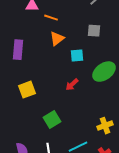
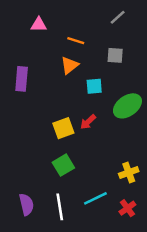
orange line: (51, 18) -> (76, 41), moved
yellow square: (27, 90) -> (63, 128), moved

